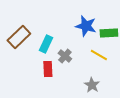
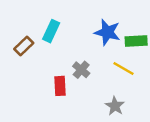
brown rectangle: (19, 37) -> (24, 46), size x0.7
cyan rectangle: (46, 44) -> (51, 31), moved

